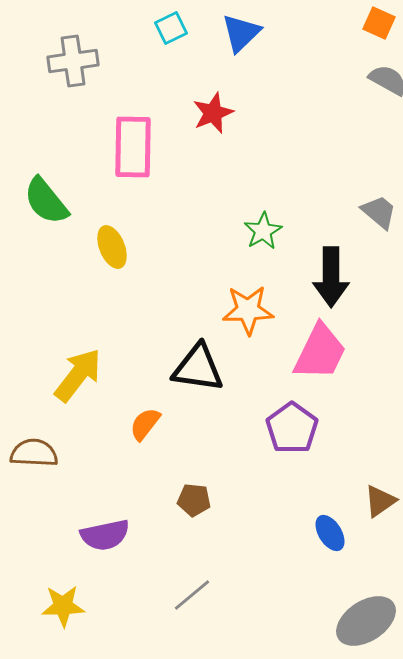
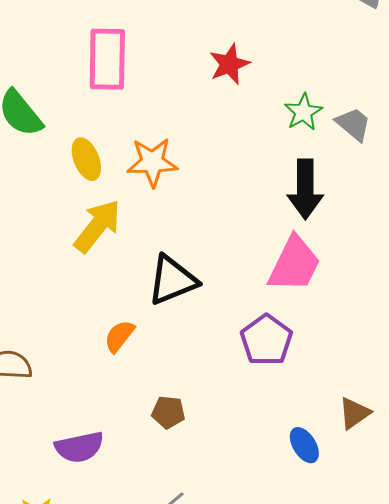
red star: (213, 113) -> (229, 64), moved
green star: (263, 231) -> (303, 112), moved
orange star: (248, 310) -> (152, 162), moved
black triangle: (198, 368) -> (172, 280), turned -30
yellow arrow: (78, 375) -> (97, 226), moved

